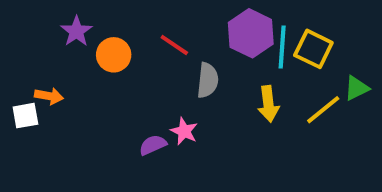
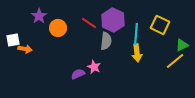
purple hexagon: (251, 33) -> (113, 20), moved
cyan line: (282, 47) -> (136, 34), moved
yellow line: (323, 110) -> (175, 61), moved
white square: (25, 116) -> (13, 40), moved

